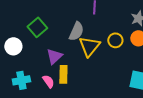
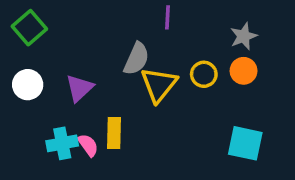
green square: (37, 27) -> (29, 28), moved
purple triangle: (54, 56) -> (79, 88), moved
cyan cross: (21, 80) -> (62, 143), moved

